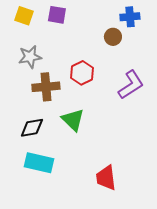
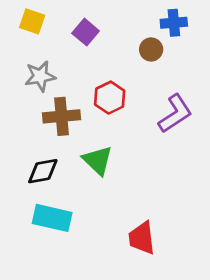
purple square: (57, 15) -> (86, 32), moved, turned 30

